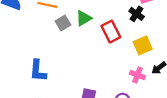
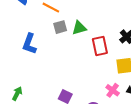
blue L-shape: (38, 71) -> (29, 44), moved

